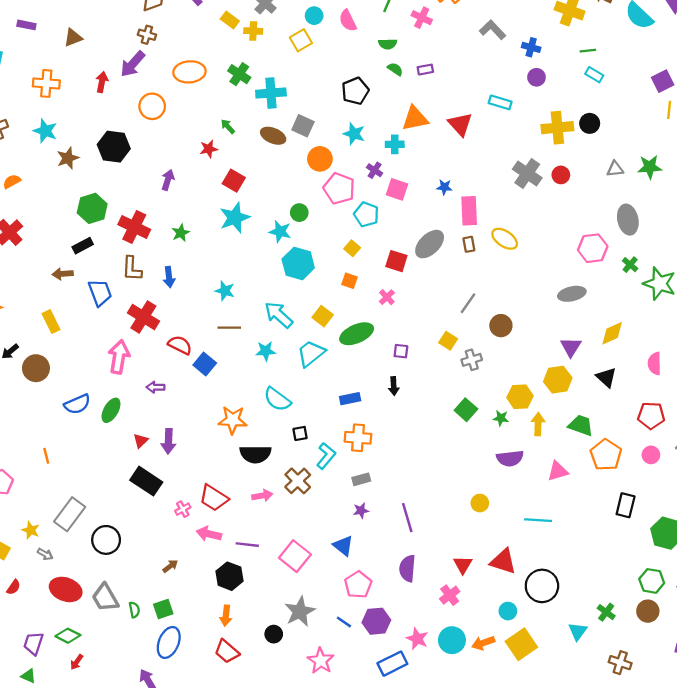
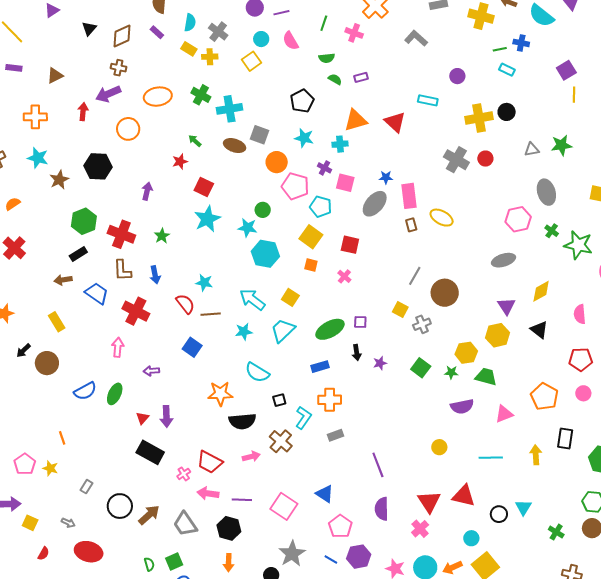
blue cross: (531, 47) -> (521, 43), moved
purple arrow: (133, 64) -> (108, 94), turned 30
gray ellipse: (430, 244) -> (375, 204), moved
yellow square: (352, 248) -> (311, 237), size x1.6
blue trapezoid: (100, 293) -> (97, 293), turned -30
brown circle: (501, 326) -> (445, 293), size x1.4
green ellipse: (357, 334) -> (330, 329), moved
red semicircle: (180, 345) -> (185, 304), moved, turned 30
pink arrow: (119, 357) -> (118, 347), size x0.7
yellow arrow: (538, 424) -> (536, 455), moved
green trapezoid: (581, 425) -> (486, 377), moved
purple star: (361, 511) -> (380, 363), moved
gray rectangle: (70, 514) -> (87, 487), size x0.5
yellow star: (31, 530) -> (50, 468), moved
red triangle: (463, 565) -> (429, 502), size x1.4
brown arrow: (170, 566) -> (149, 515), moved, size x1.6
black circle: (542, 586) -> (499, 514), size x0.6
gray trapezoid: (105, 598) -> (185, 524), moved
cyan triangle: (578, 631) -> (523, 507), moved

